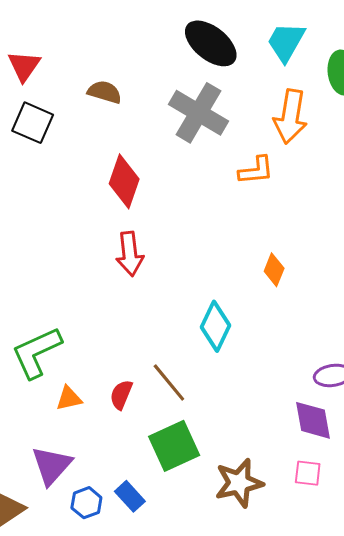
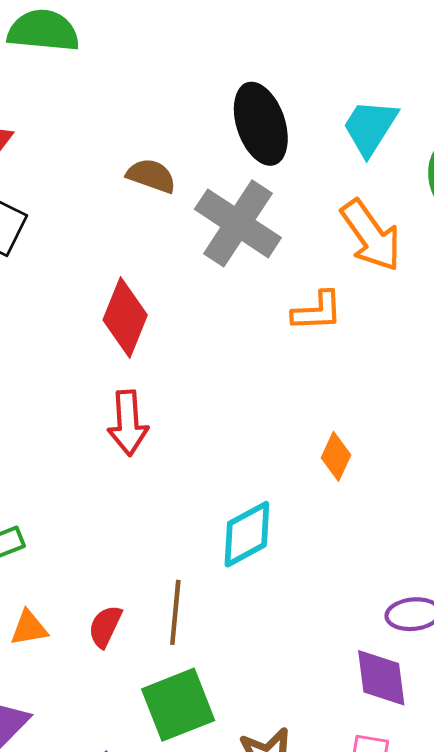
black ellipse: (211, 43) -> (261, 124), turned 30
brown semicircle: (105, 92) -> (151, 176), moved
orange arrow: (290, 116) -> (371, 235), turned -48
cyan diamond: (215, 326) -> (247, 534), turned 33
brown line: (169, 382) -> (175, 612), turned 42

